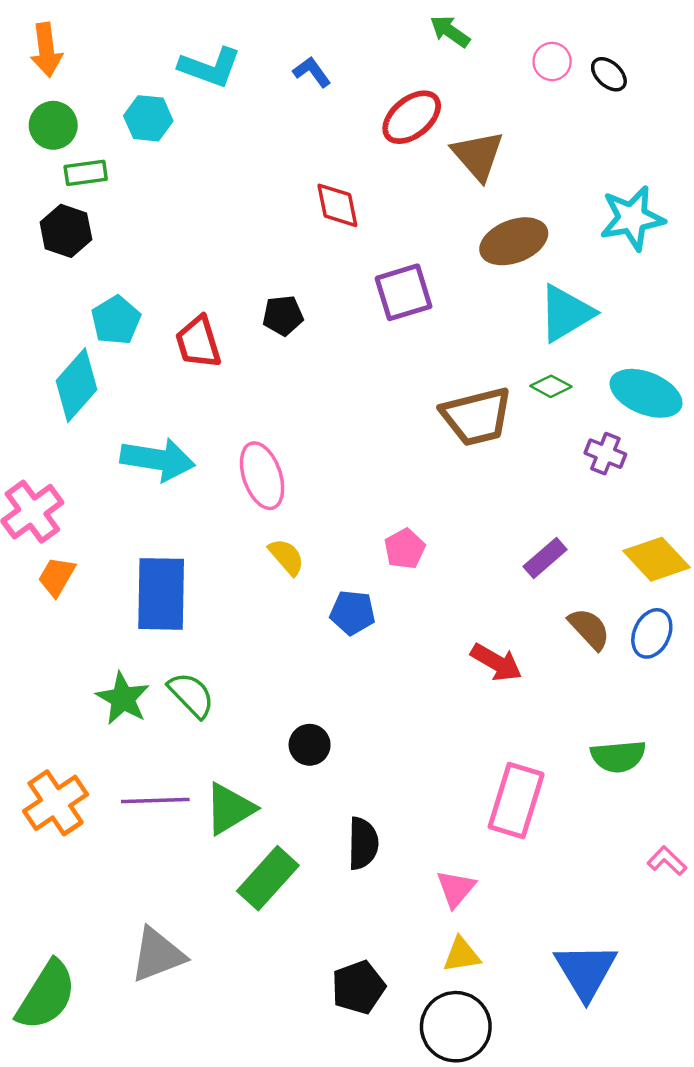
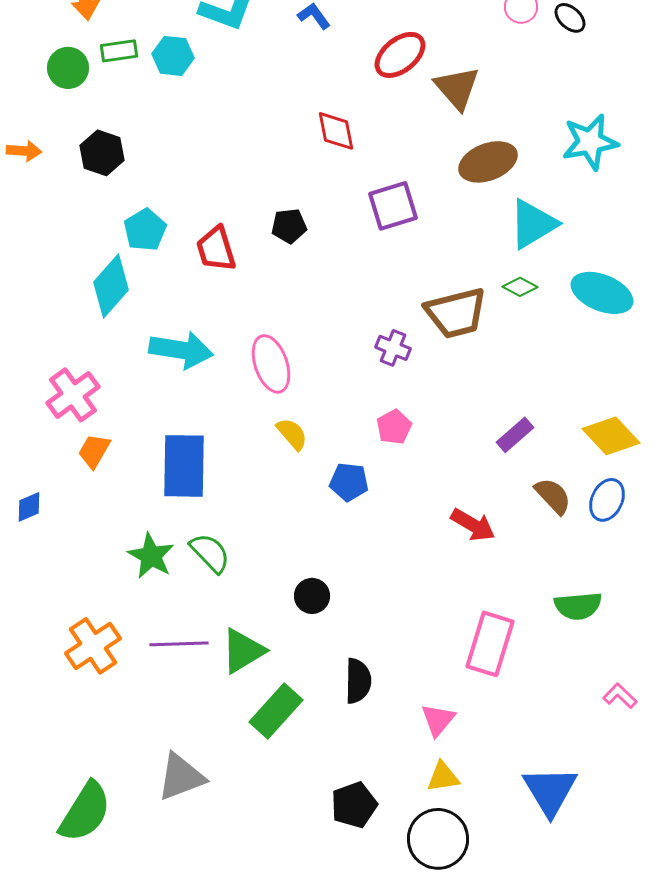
green circle: (53, 125) -> (68, 68), moved
green rectangle: (86, 173) -> (119, 51), moved
purple cross: (605, 454) -> (393, 348), moved

